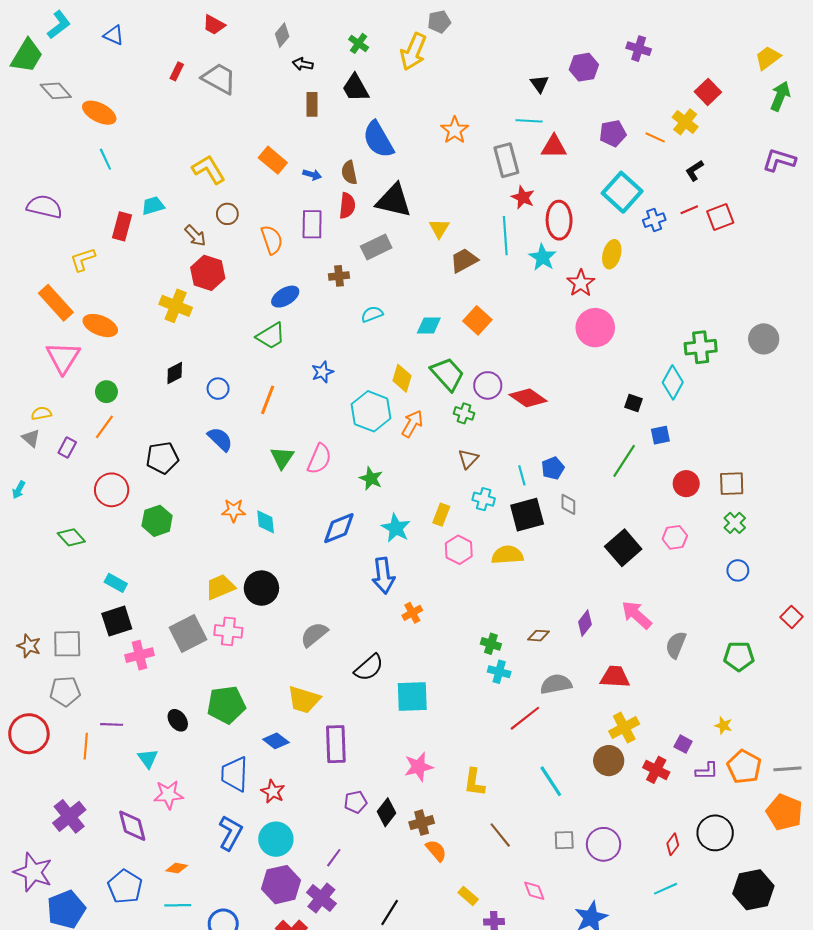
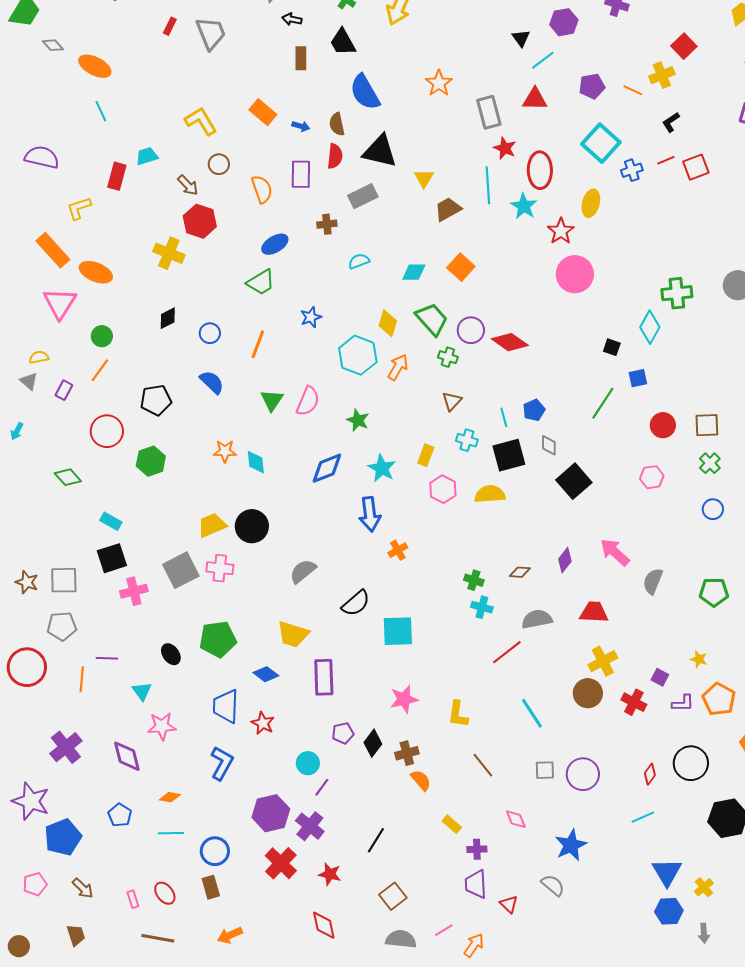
gray trapezoid: (219, 79) -> (211, 33), turned 39
gray diamond: (56, 91) -> (53, 45), size x0.7
cyan line: (529, 121) -> (543, 60), moved, turned -40
yellow cross: (685, 122) -> (662, 75), turned 30
black square: (623, 548) -> (574, 481), moved
cyan circle: (276, 839) -> (308, 763), moved, size x0.7
blue pentagon: (125, 887) -> (120, 815), size x0.7

